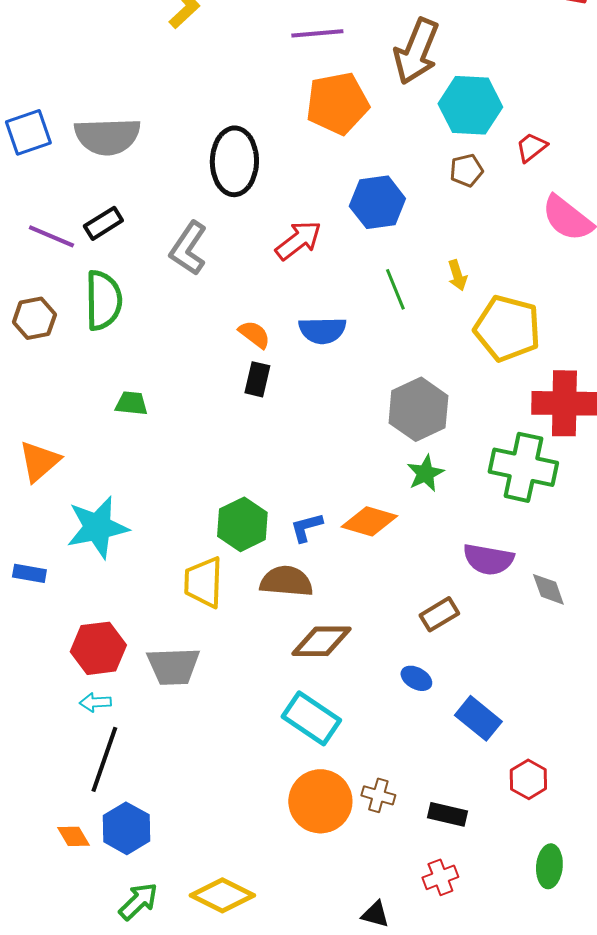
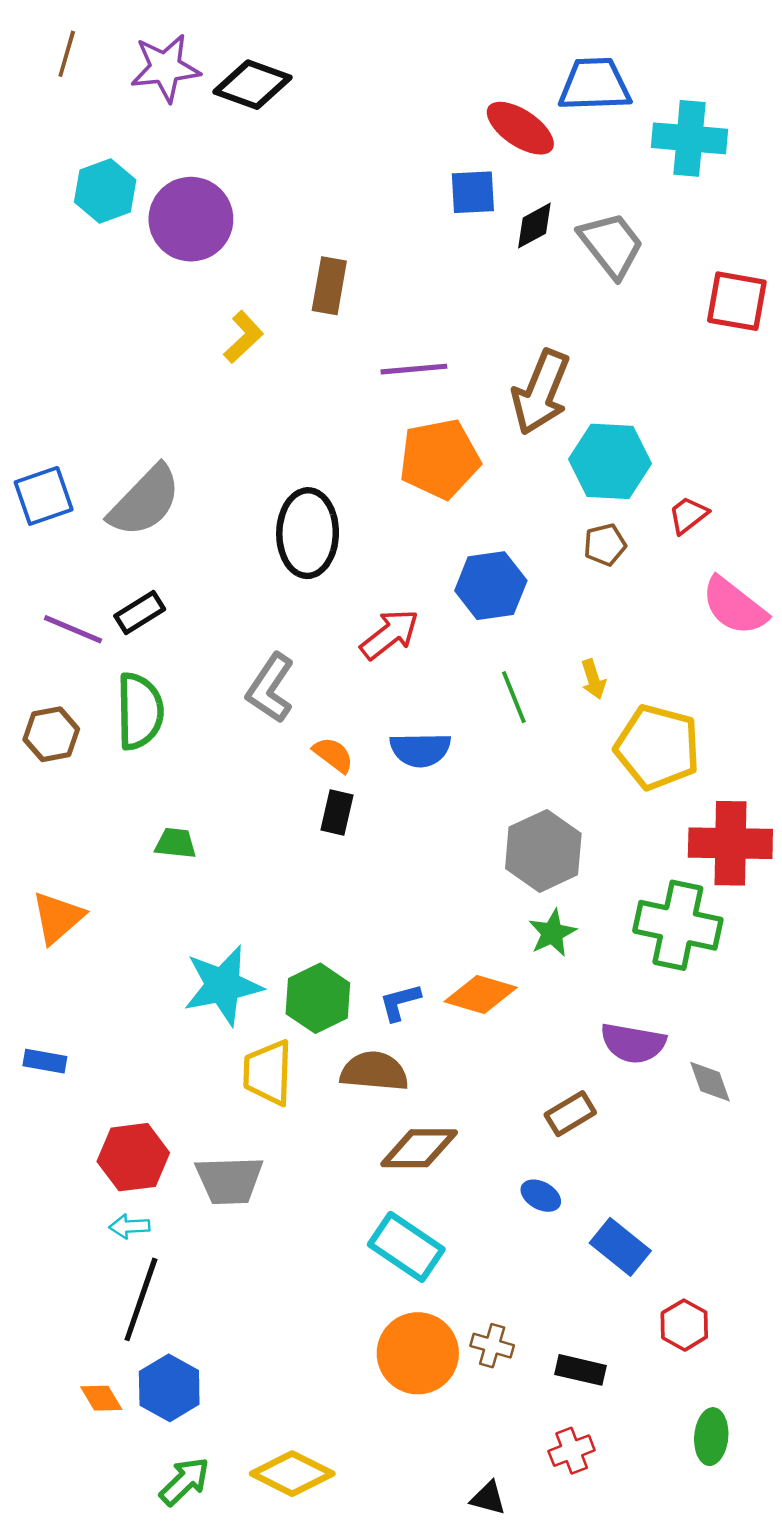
gray semicircle: (107, 136) -> (145, 501), turned -44
gray L-shape: (188, 248) -> (270, 688), moved
cyan star: (97, 527) -> (223, 985), moved

